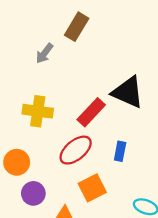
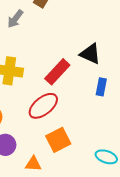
black triangle: (128, 92) -> (90, 54), size x0.7
blue rectangle: (120, 151) -> (101, 87), moved

